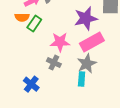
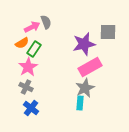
orange semicircle: (22, 17) -> (22, 43), turned -32
pink star: (60, 42) -> (28, 67), moved, turned -30
gray cross: (54, 63) -> (26, 87), moved

